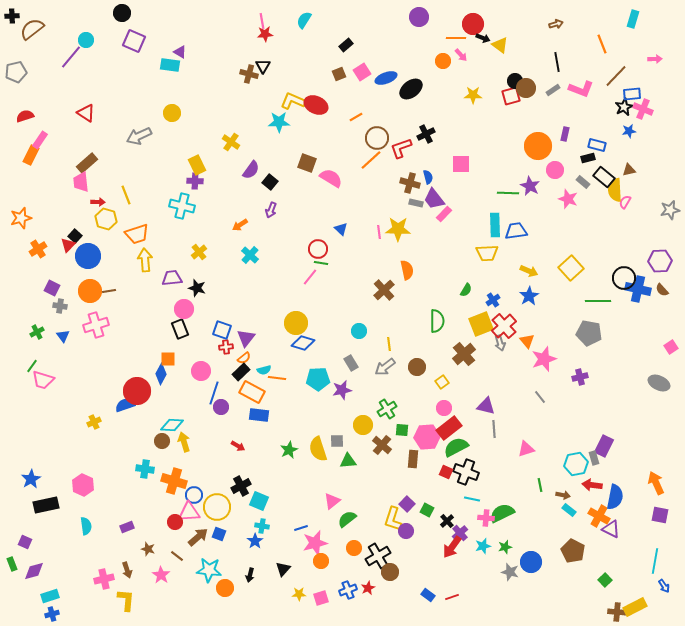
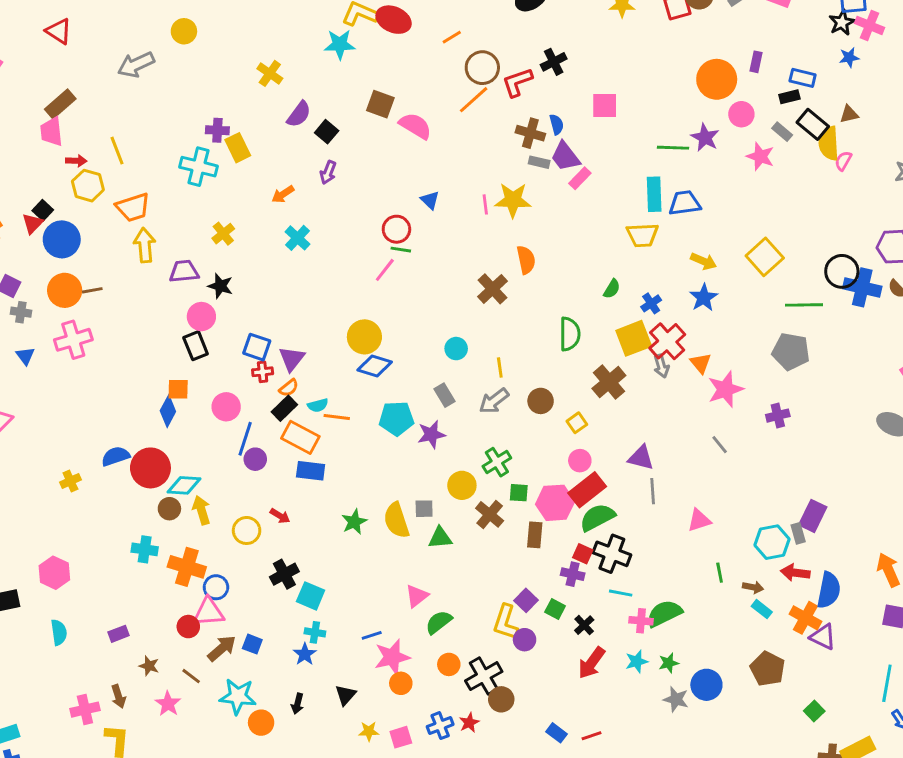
yellow rectangle: (197, 165) -> (238, 148), moved
red circle: (137, 391) -> (150, 468), moved
yellow circle: (217, 507) -> (247, 530), moved, size x0.7
purple cross: (460, 533) -> (573, 574), moved, turned -35

